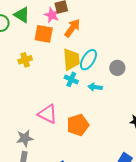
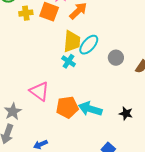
yellow cross: (25, 60) -> (26, 13), moved
cyan arrow: (95, 87) -> (90, 109), moved, size x1.6
gray star: (25, 138) -> (13, 111), turned -30

